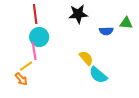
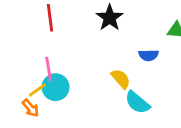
black star: (78, 14) -> (110, 18), turned -30
blue semicircle: (106, 31) -> (149, 55), moved
cyan circle: (39, 37) -> (56, 87), moved

